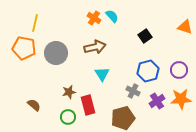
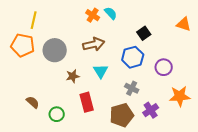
purple circle: (179, 70) -> (164, 67), moved
blue hexagon: (148, 71) -> (133, 57), moved
brown star: (69, 92) -> (73, 76), moved
purple cross: (157, 101) -> (151, 110), moved
green circle: (68, 117) -> (57, 114), moved

